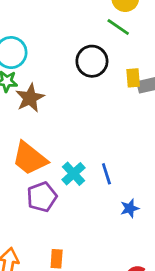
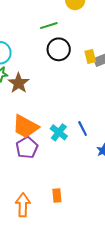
green line: (118, 27) -> (49, 26), moved, turned -42
purple pentagon: (42, 197) -> (27, 148), moved

